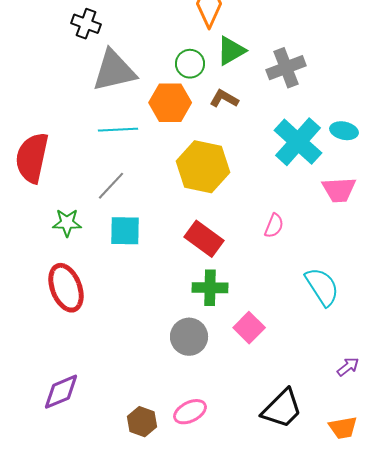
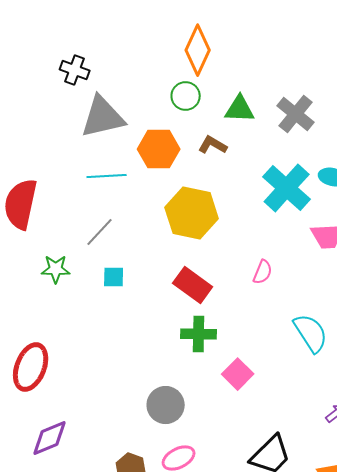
green triangle: (231, 51) -> (240, 109), moved, turned 32
green circle: (190, 64) -> (186, 96), moved
gray cross: (286, 68) -> (296, 114), moved, turned -30
cyan square: (125, 231) -> (114, 277), size x0.7
red ellipse: (66, 288) -> (31, 367), moved, turned 42
gray circle: (189, 337) -> (166, 405), moved

